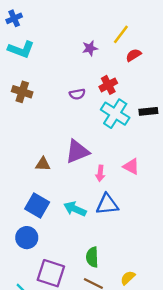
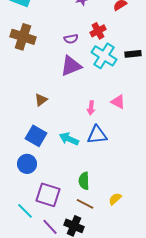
brown cross: (22, 92) -> (23, 37), size x1.4
purple triangle: (77, 152) -> (71, 66), moved
brown triangle: (43, 164) -> (41, 100), turned -40

